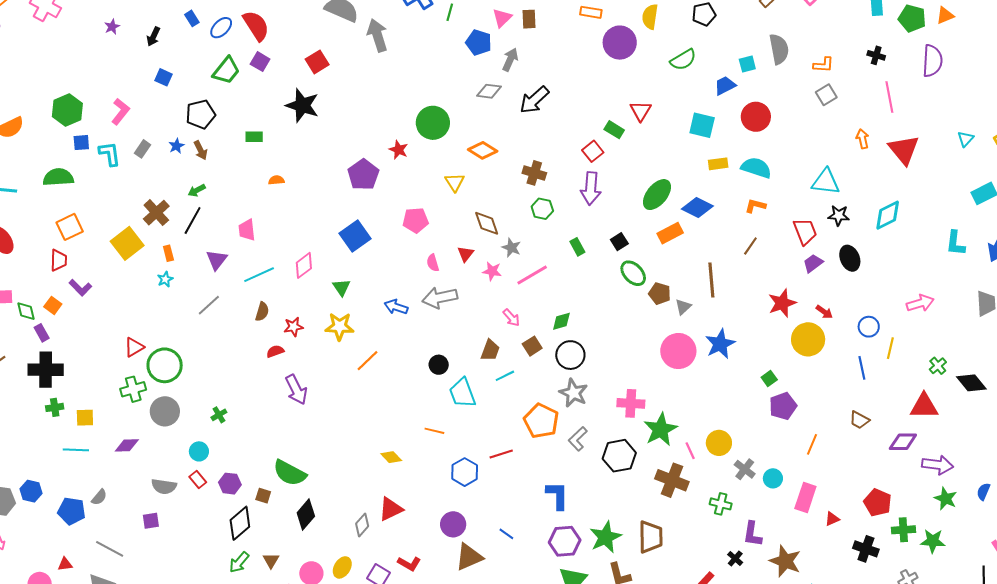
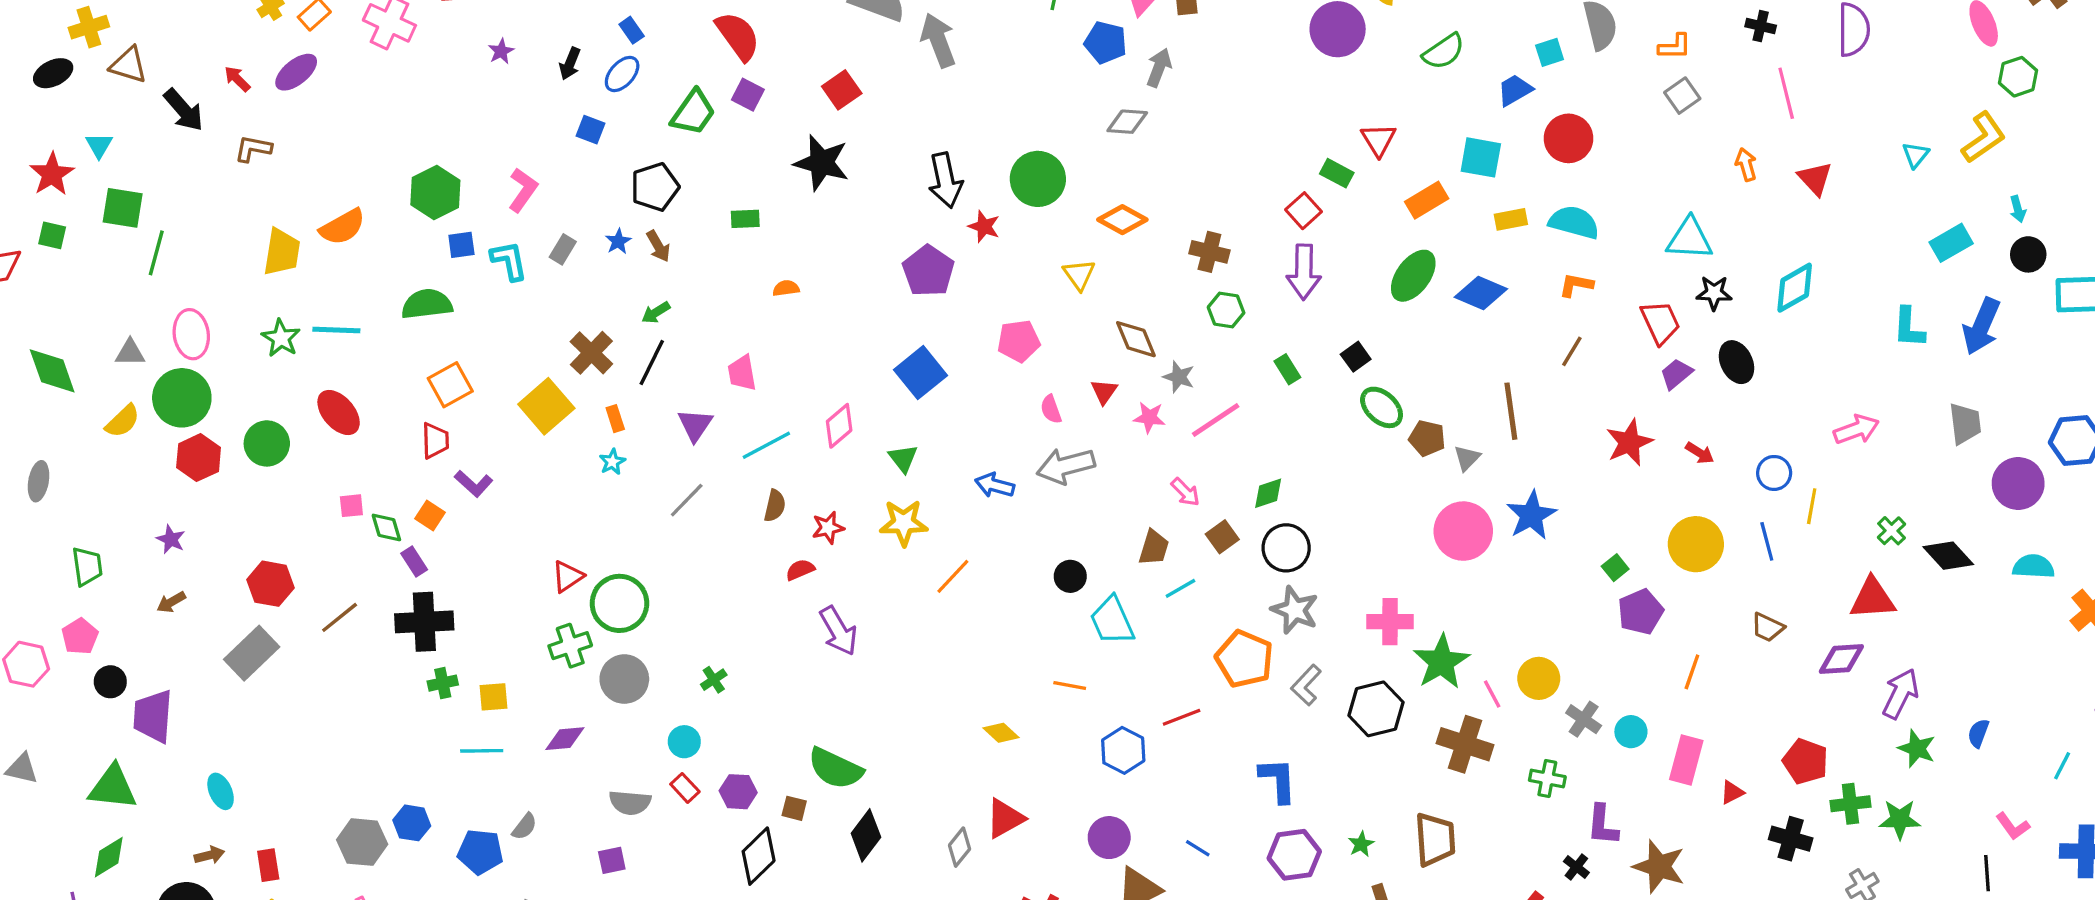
blue ellipse: (221, 28) -> (622, 74), moved
black arrow: (534, 100) -> (945, 180), moved, turned -56
red triangle: (904, 150) -> (1815, 178), size x0.7
orange rectangle: (670, 233) -> (1427, 200), moved
yellow circle: (808, 339) -> (1696, 544), moved
purple arrow: (938, 465) -> (1901, 694), turned -68
green star: (606, 537) -> (1361, 844), size x0.5

